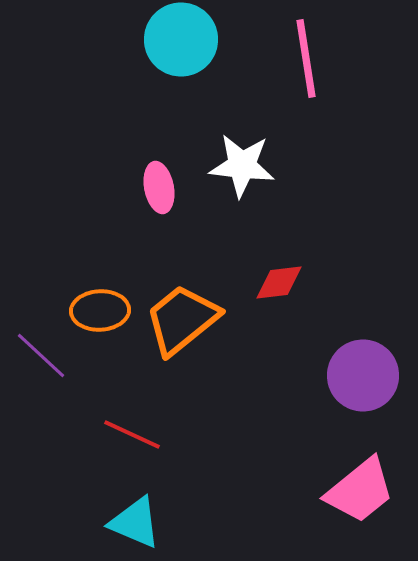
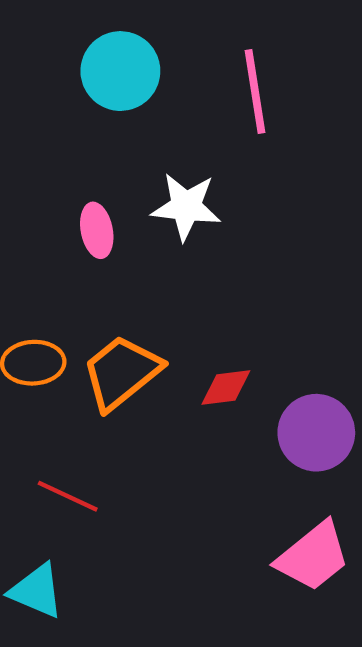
red diamond: (279, 282) -> (226, 387), moved
cyan triangle: (135, 522) -> (36, 591), moved

